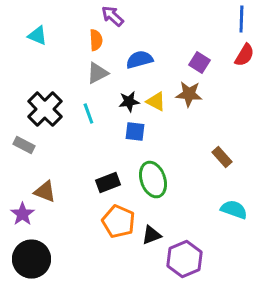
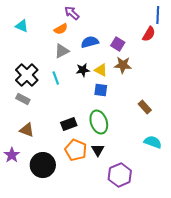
orange semicircle: (96, 40) -> (61, 29), turned 64
red semicircle: (244, 55) -> (149, 34), moved
purple square: (199, 63) -> (118, 44), moved
blue square: (135, 132) -> (101, 90), moved
gray rectangle: (24, 145) -> (23, 99), moved
purple star: (22, 214) -> (12, 155), moved
black triangle: (151, 235) -> (98, 150), moved, turned -40
black circle: (31, 259) -> (43, 165), moved

